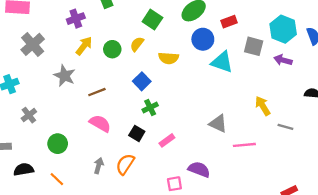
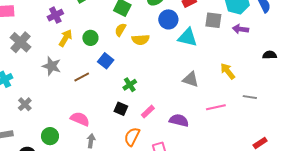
yellow semicircle: (137, 44) -> (120, 30), moved
blue square: (142, 81) -> (106, 61), moved
pink semicircle: (100, 123) -> (80, 119), moved
gray triangle: (218, 124) -> (191, 79), moved
gray line: (285, 127) -> (250, 97), moved
green circle: (58, 144) -> (50, 136), moved
orange semicircle: (125, 164) -> (132, 137), moved
purple semicircle: (199, 169) -> (179, 120), moved

